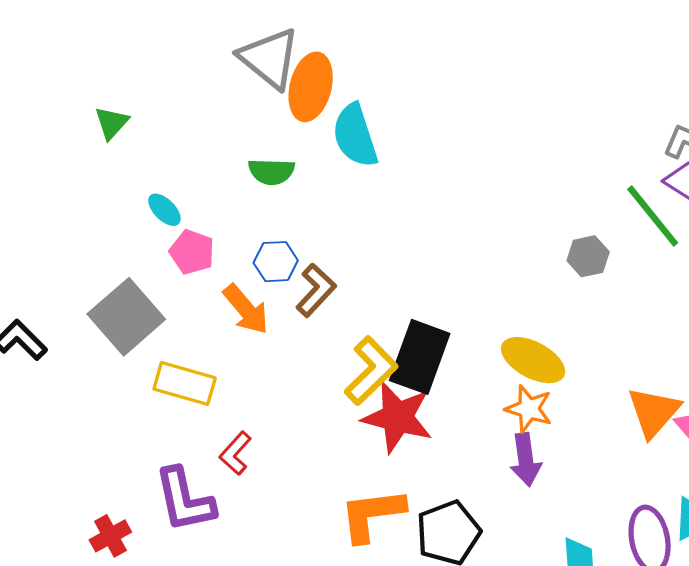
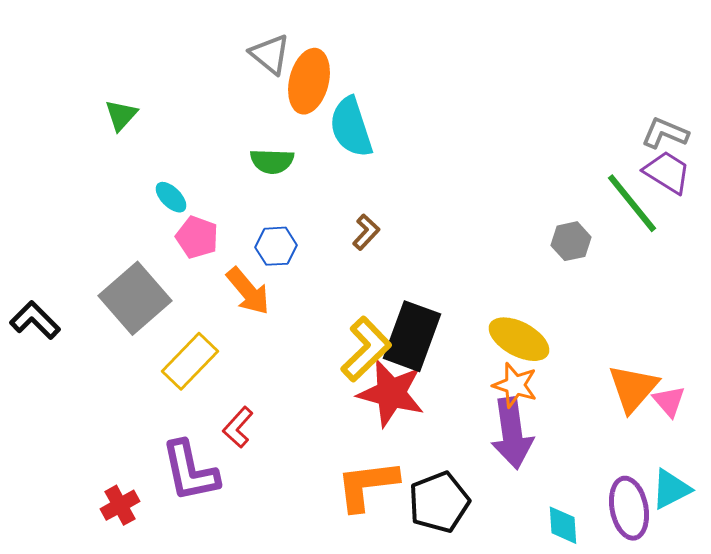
gray triangle: (269, 58) -> (270, 54), size x0.7
brown L-shape: (316, 290) -> (366, 232), moved, size x0.7
yellow rectangle: (185, 383) -> (190, 361), turned -62
purple arrow: (526, 460) -> (512, 433), size x1.4

